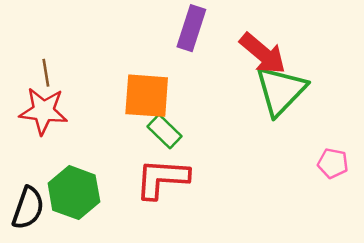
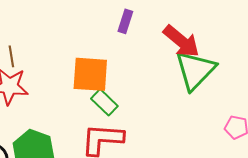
purple rectangle: (191, 28) -> (125, 21), size x0.7

